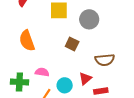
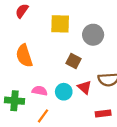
red triangle: (85, 79) -> (85, 87), moved, turned -40
cyan circle: (65, 85) -> (64, 92), moved

